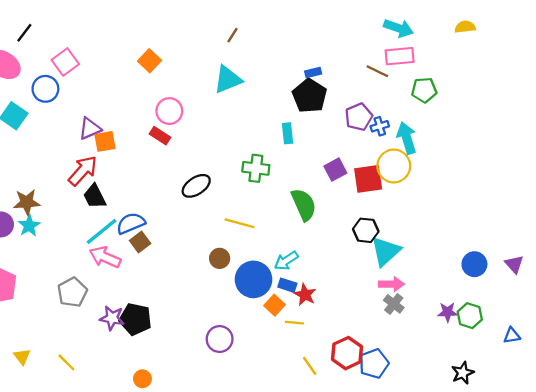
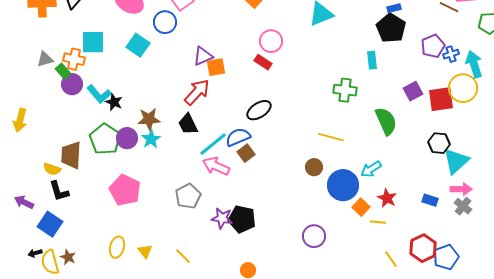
black ellipse: (196, 186) -> (259, 110), moved
black trapezoid: (95, 196) -> (188, 124), moved
blue rectangle: (287, 285) -> (430, 200), moved

